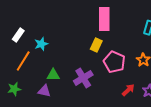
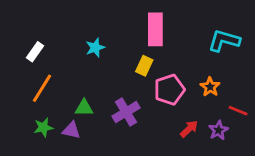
cyan star: (41, 44) -> (95, 48), moved
pink pentagon: (114, 62) -> (169, 90), turned 30
green star: (14, 89) -> (43, 127), moved

